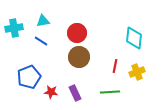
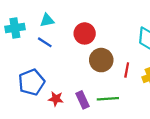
brown circle: (79, 57) -> (101, 60), moved
green line: (110, 92) -> (108, 99), moved

